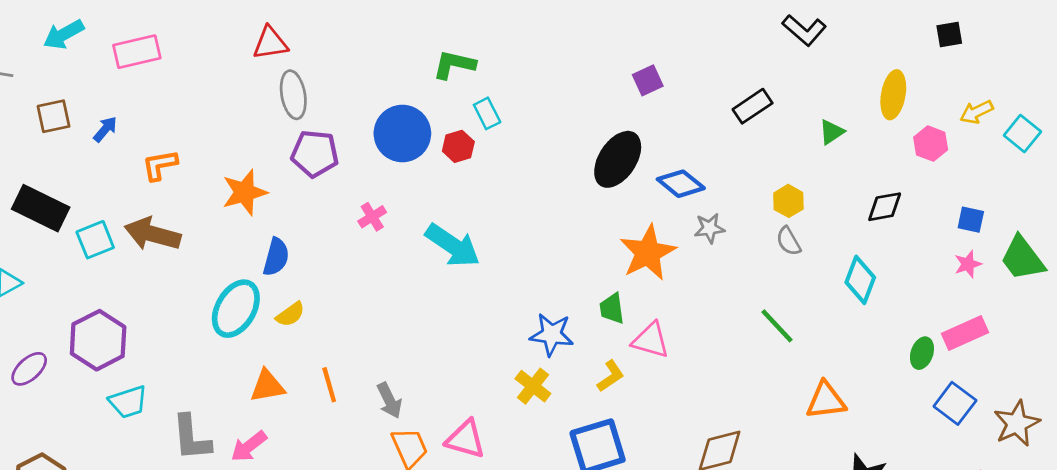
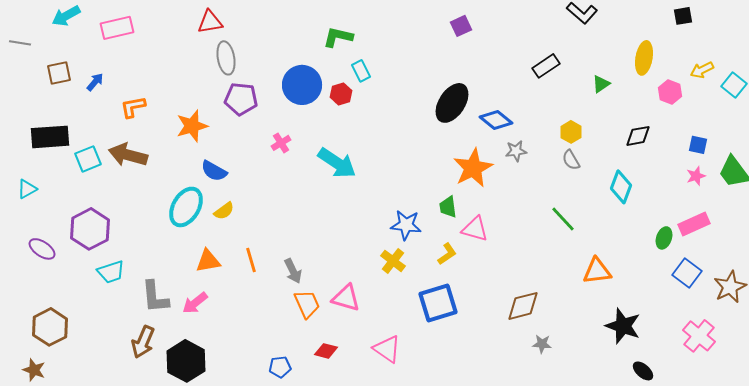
purple square: (648, 80) -> (461, 26), moved
black rectangle: (41, 208) -> (50, 137), turned -30
blue semicircle: (276, 257) -> (214, 171), turned 104
purple ellipse: (29, 369) -> (42, 249), turned 76

